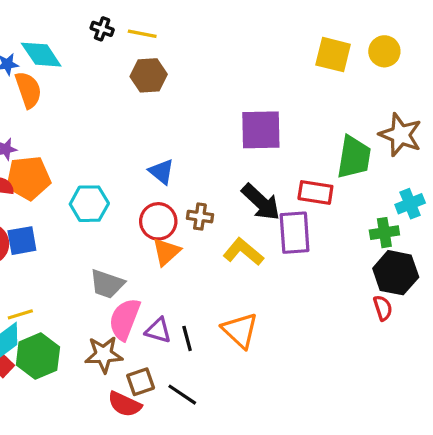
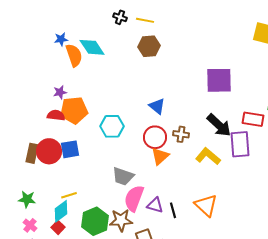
cyan diamond: (41, 55) -> (92, 47), moved
green hexagon: (38, 356) -> (95, 221), moved

